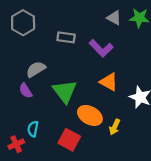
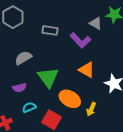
gray triangle: (114, 18) -> (96, 23), moved
purple semicircle: (26, 91) -> (19, 88), moved, turned -72
cyan semicircle: (33, 129) -> (29, 107), moved, turned 56

